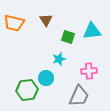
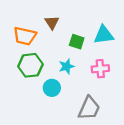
orange trapezoid: (14, 23) -> (25, 36), moved
pink cross: (89, 71) -> (100, 69), moved
green hexagon: (27, 90) -> (30, 65), moved

